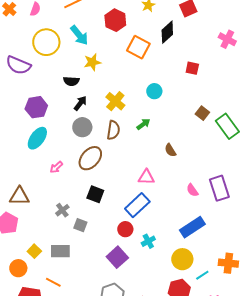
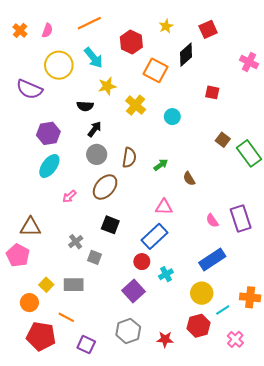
yellow cross: (115, 101) -> (136, 105), moved
green arrow: (143, 124) -> (161, 165), moved

